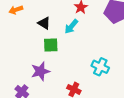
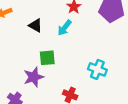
green square: (51, 45) -> (47, 58), moved

